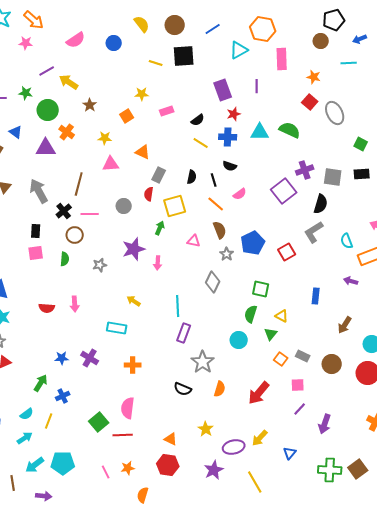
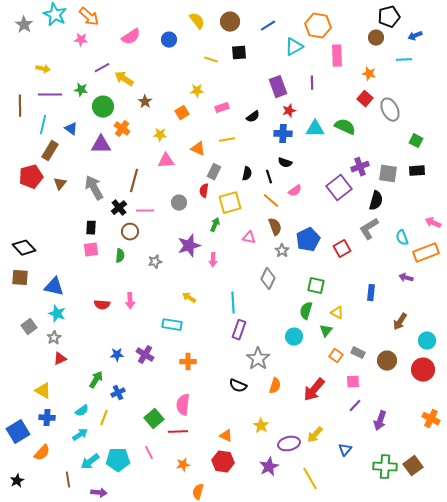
black square: (184, 56) -> (239, 53), size x0.7
yellow line: (201, 143) -> (227, 140), moved, turned -42
pink line: (106, 472) -> (149, 453), moved

